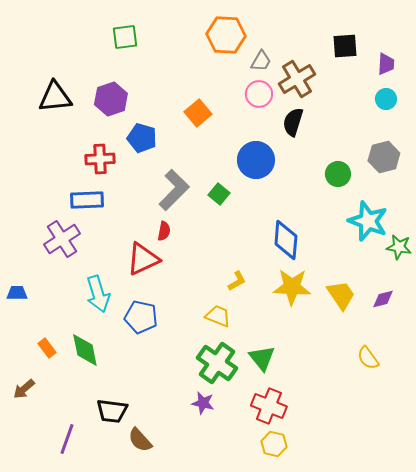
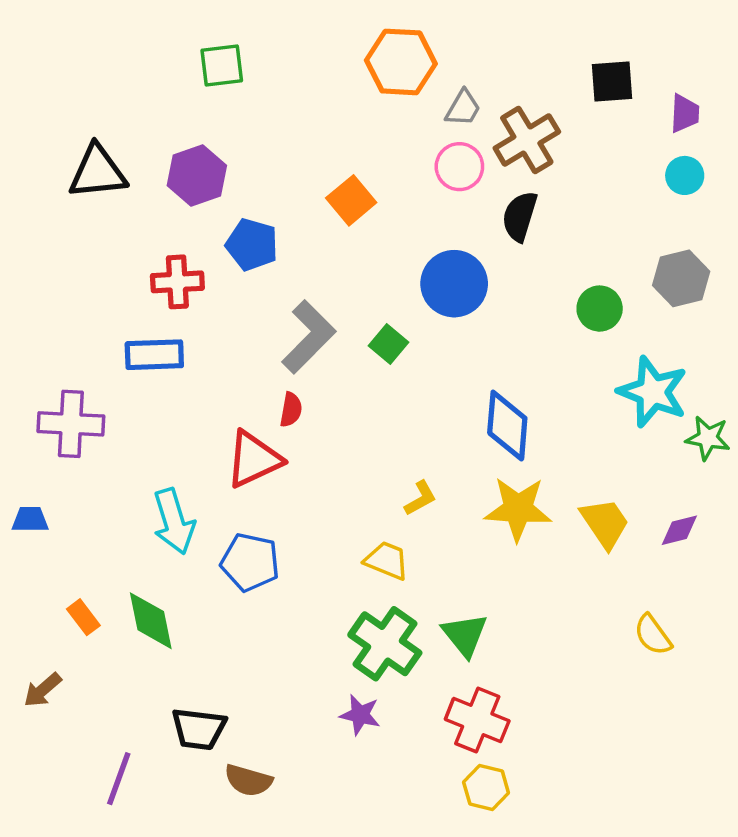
purple cross: (62, 239) -> (71, 424), moved, turned 36
brown semicircle: (140, 440) -> (248, 780), turned -32

